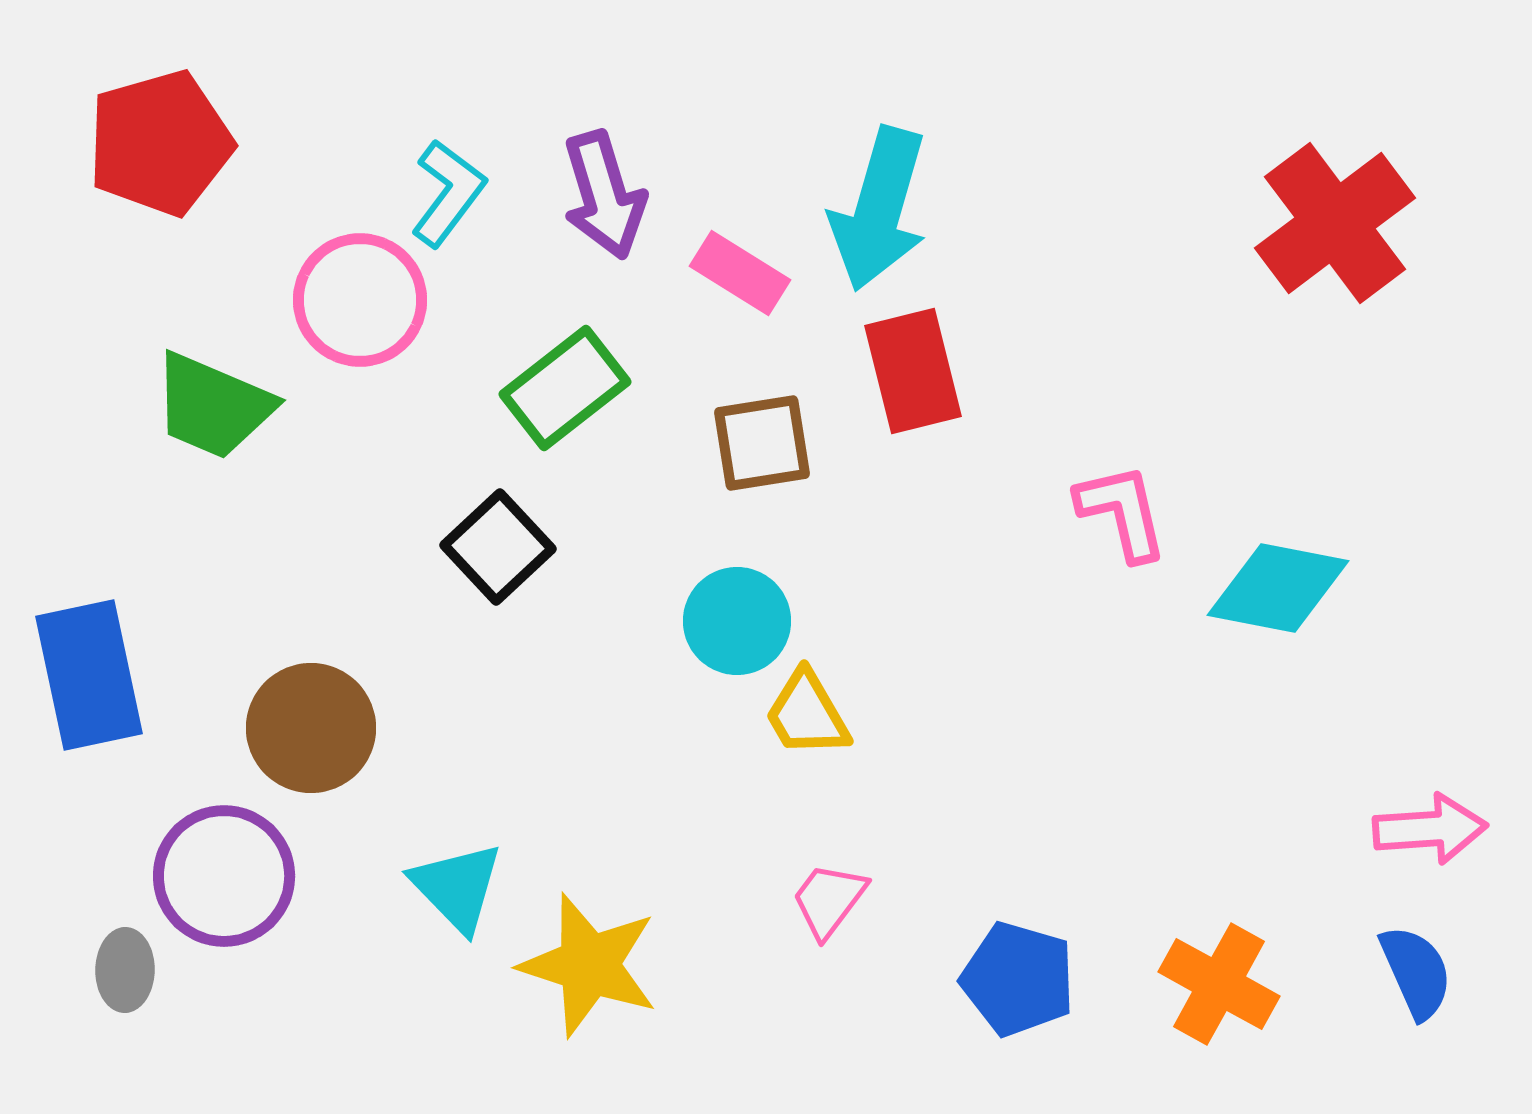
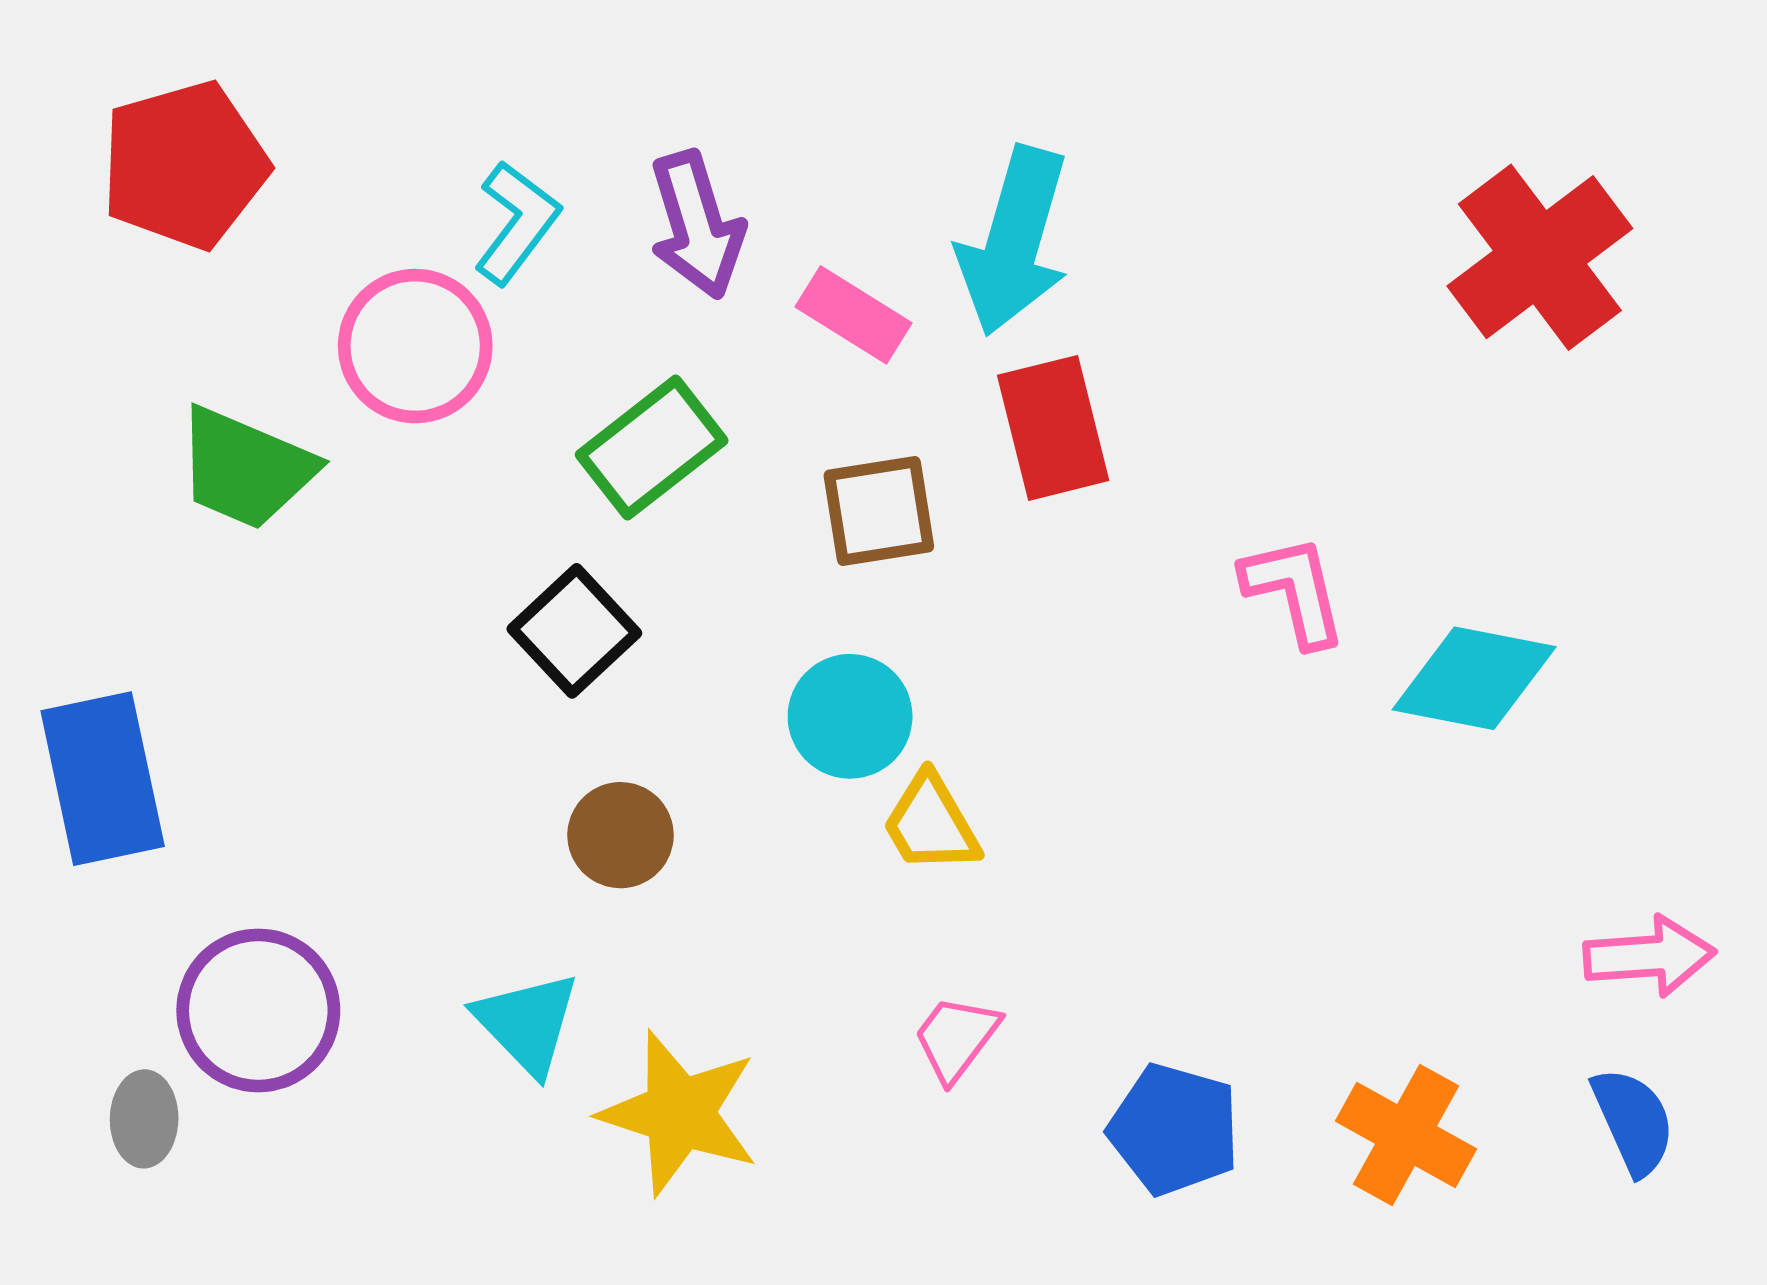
brown circle: (311, 728) -> (621, 835), moved, size x0.7

